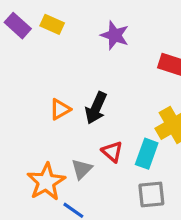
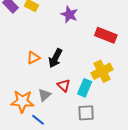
orange star: (46, 182) -> (22, 101), turned 30

